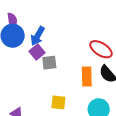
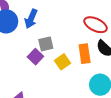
purple square: (37, 52) -> (35, 57), moved
yellow square: (58, 102) -> (62, 62), moved, turned -35

